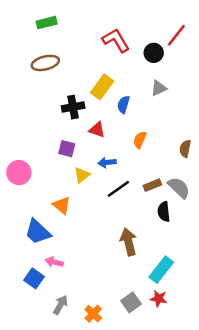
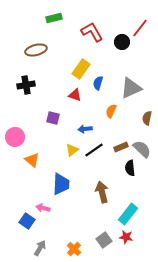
green rectangle: (47, 23) -> (54, 18), moved
gray triangle: (159, 88) -> (131, 88), moved, size x1.6
black cross: (73, 107) -> (26, 85), moved
red triangle: (97, 130) -> (75, 95), moved
yellow triangle: (82, 175) -> (72, 150), moved
orange triangle: (62, 205) -> (32, 160), moved
blue trapezoid: (38, 232) -> (61, 184), moved, turned -130
gray arrow: (60, 305) -> (40, 248), moved

